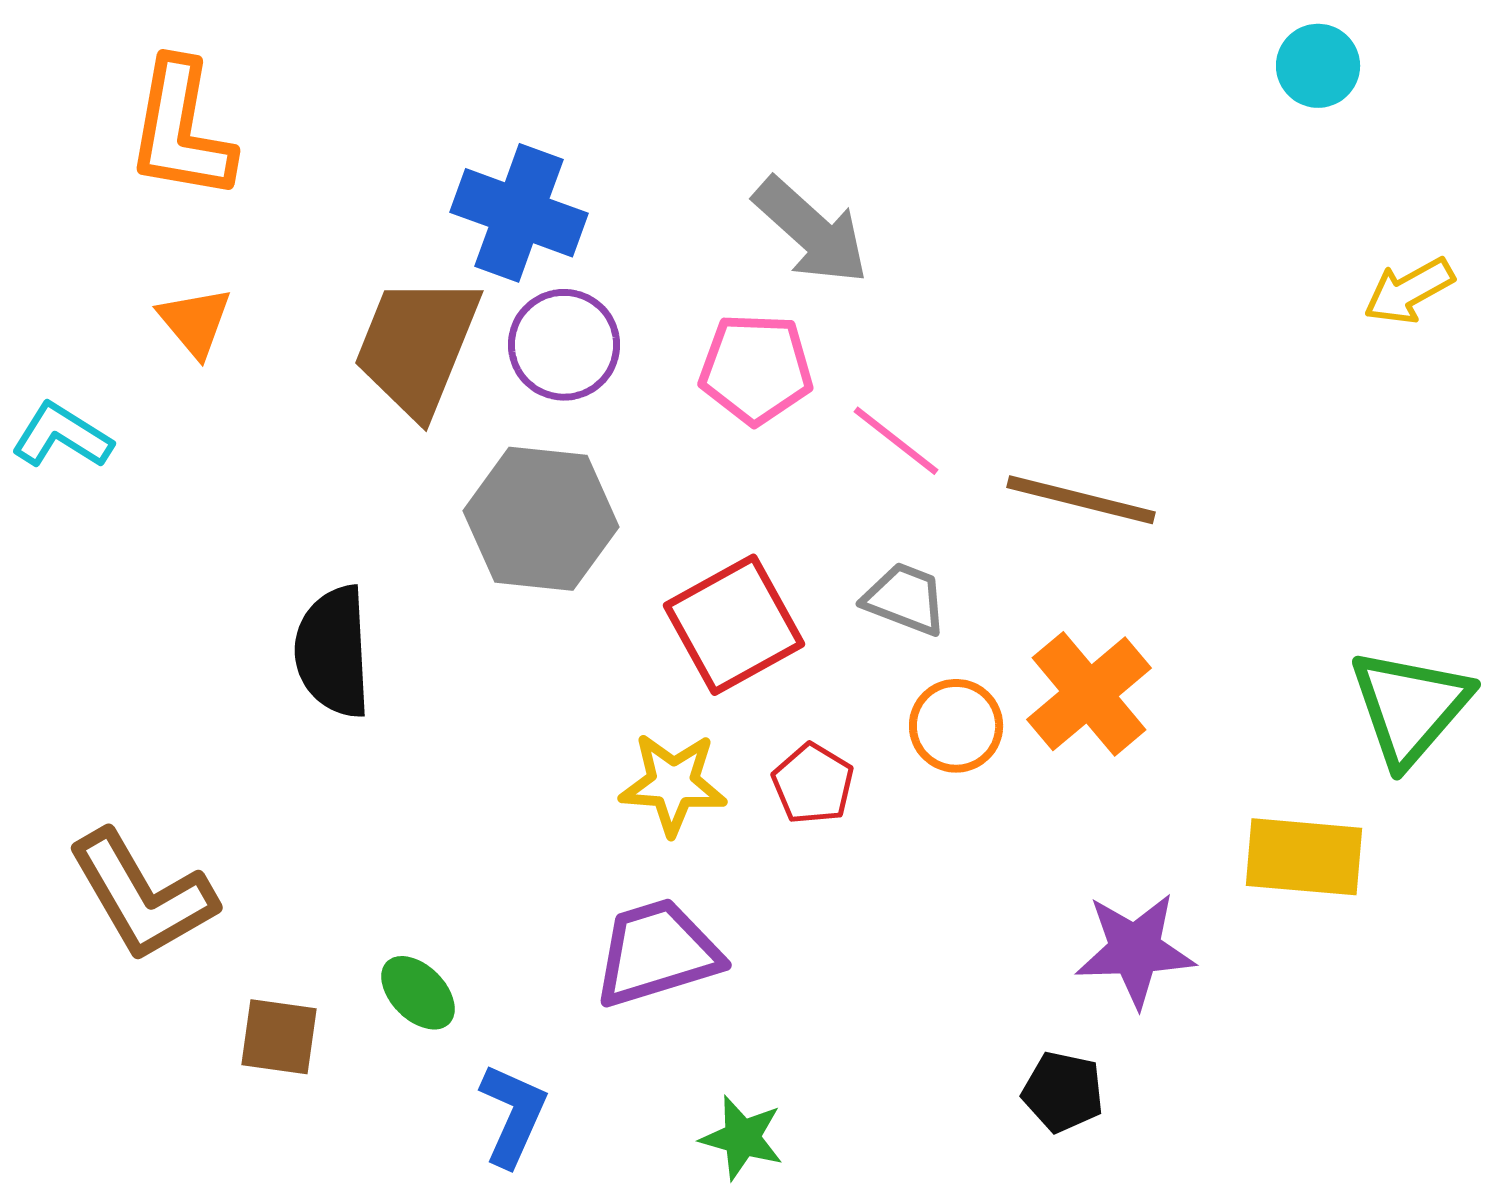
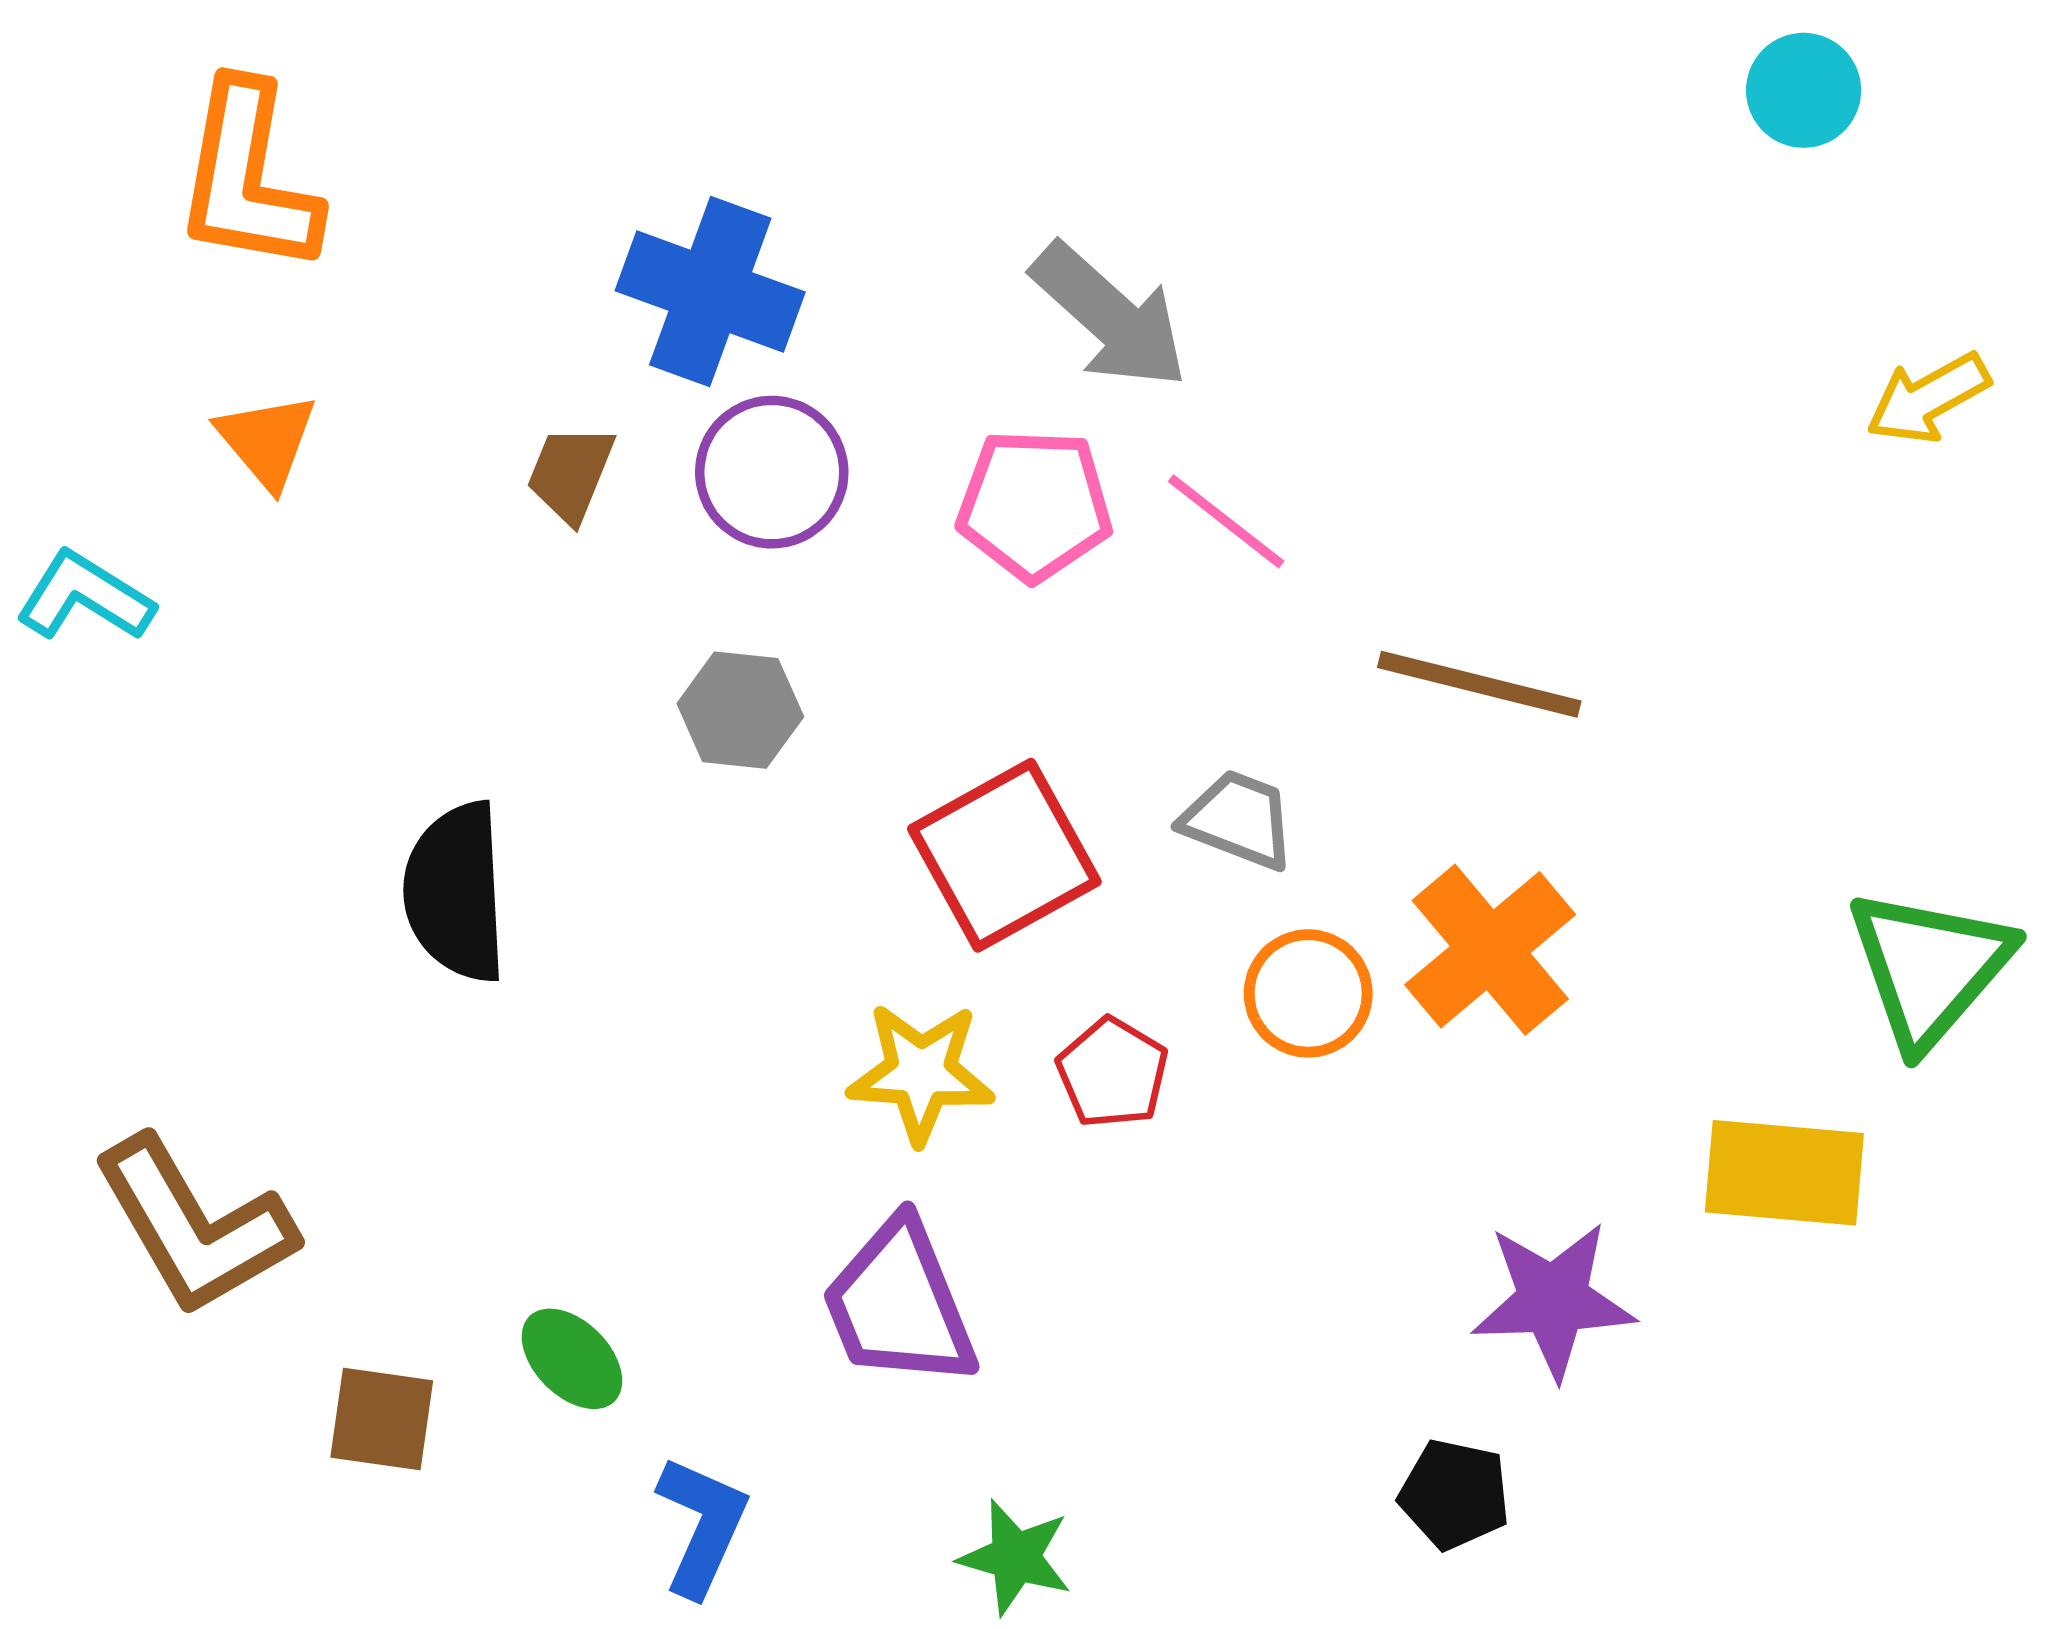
brown trapezoid: (417, 346) -> (571, 473), size x0.5
pink line: (896, 441) -> (1226, 521), moved
gray hexagon: (541, 519) -> (740, 710), size x0.6
purple trapezoid: (657, 953) -> (899, 1304), turned -95

